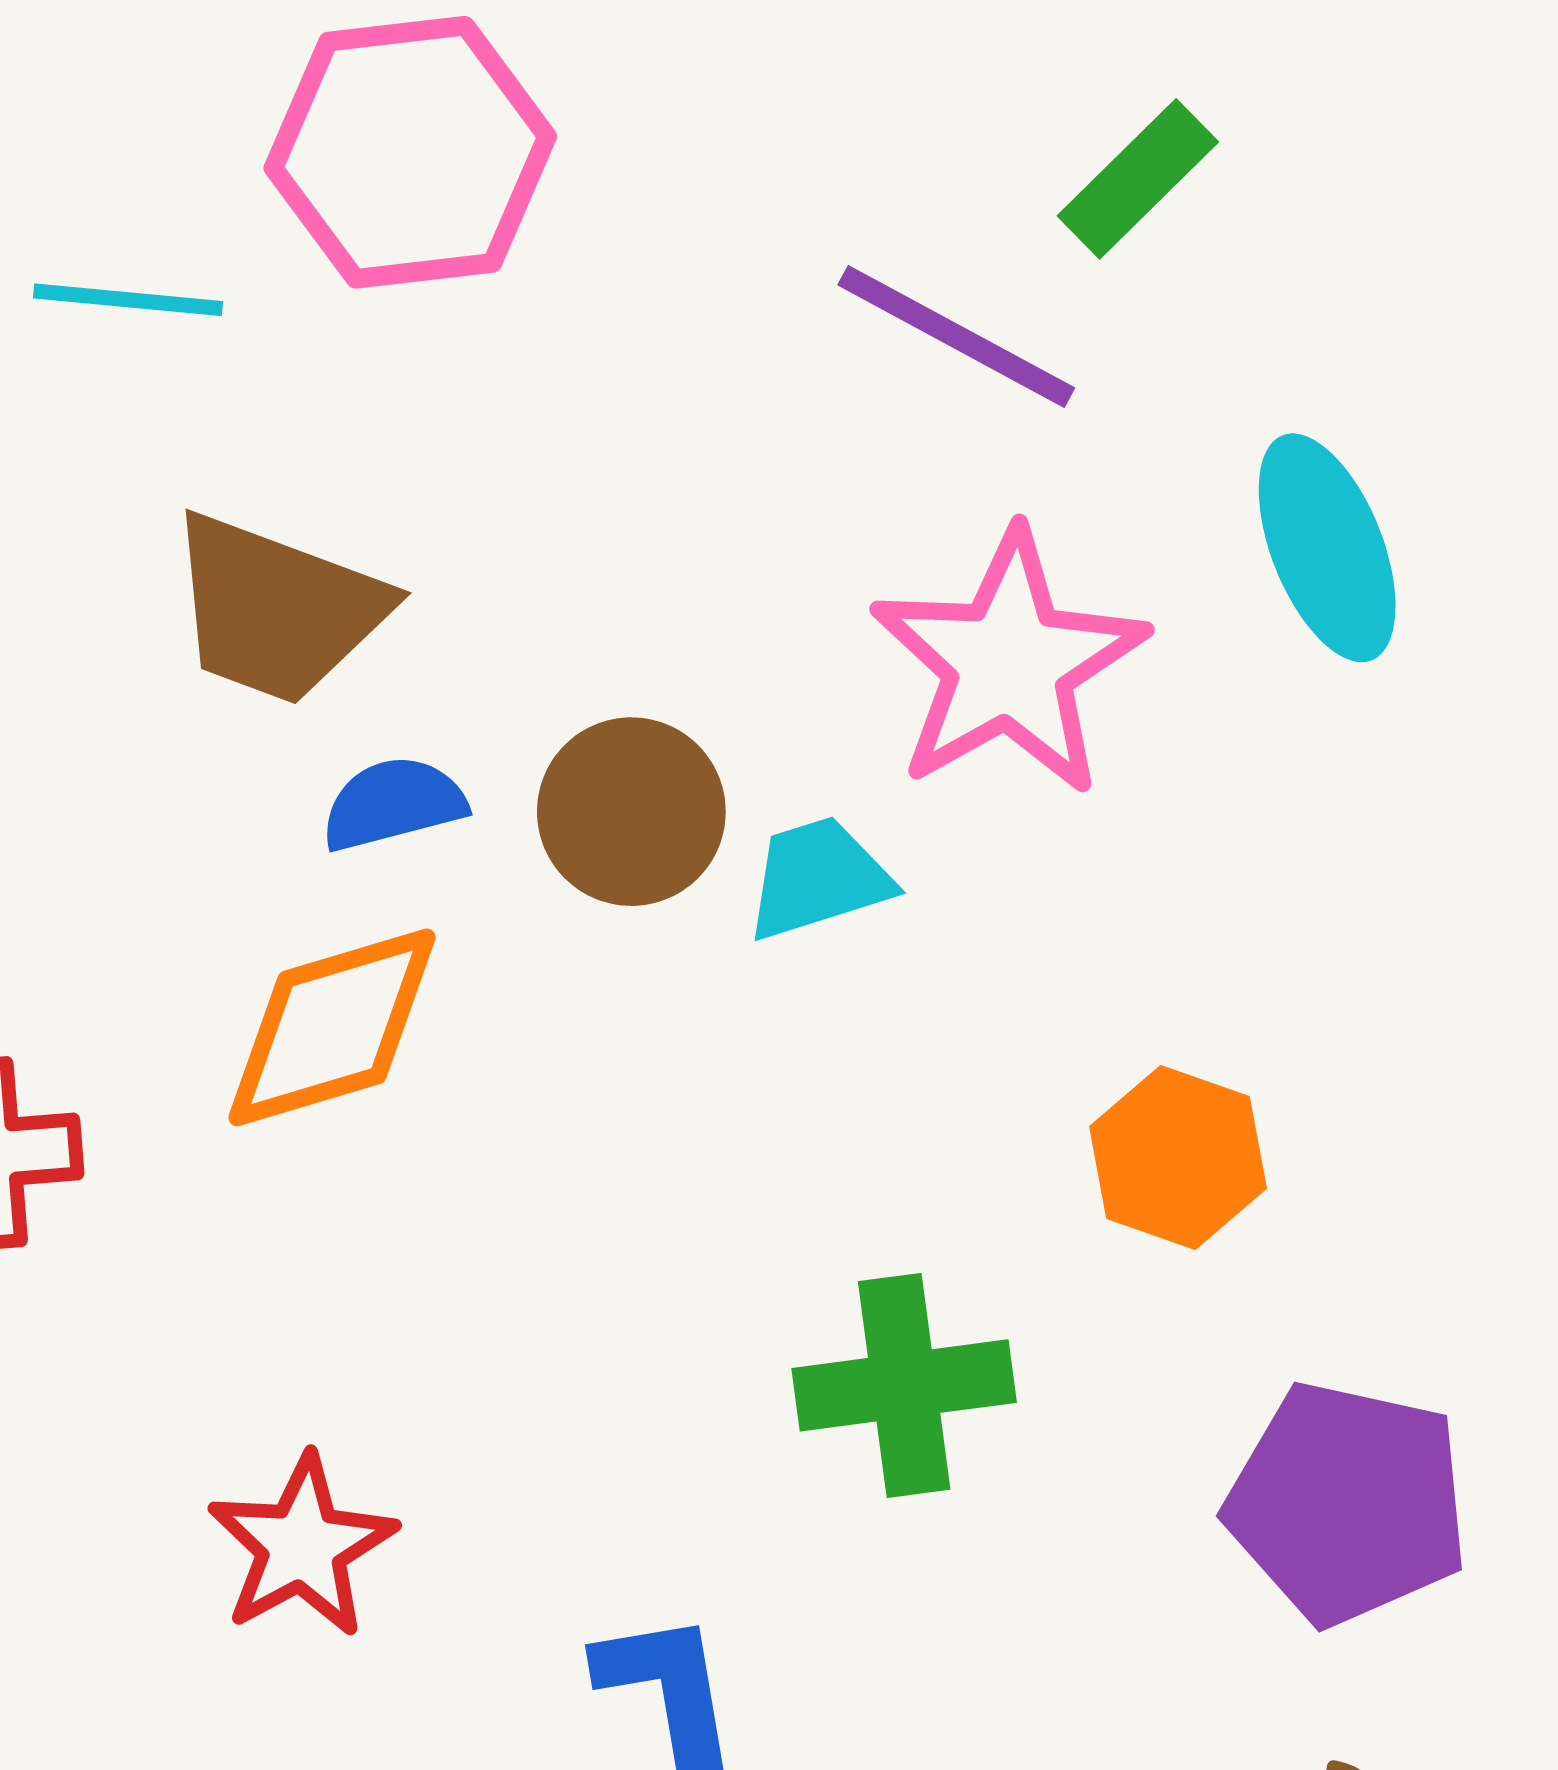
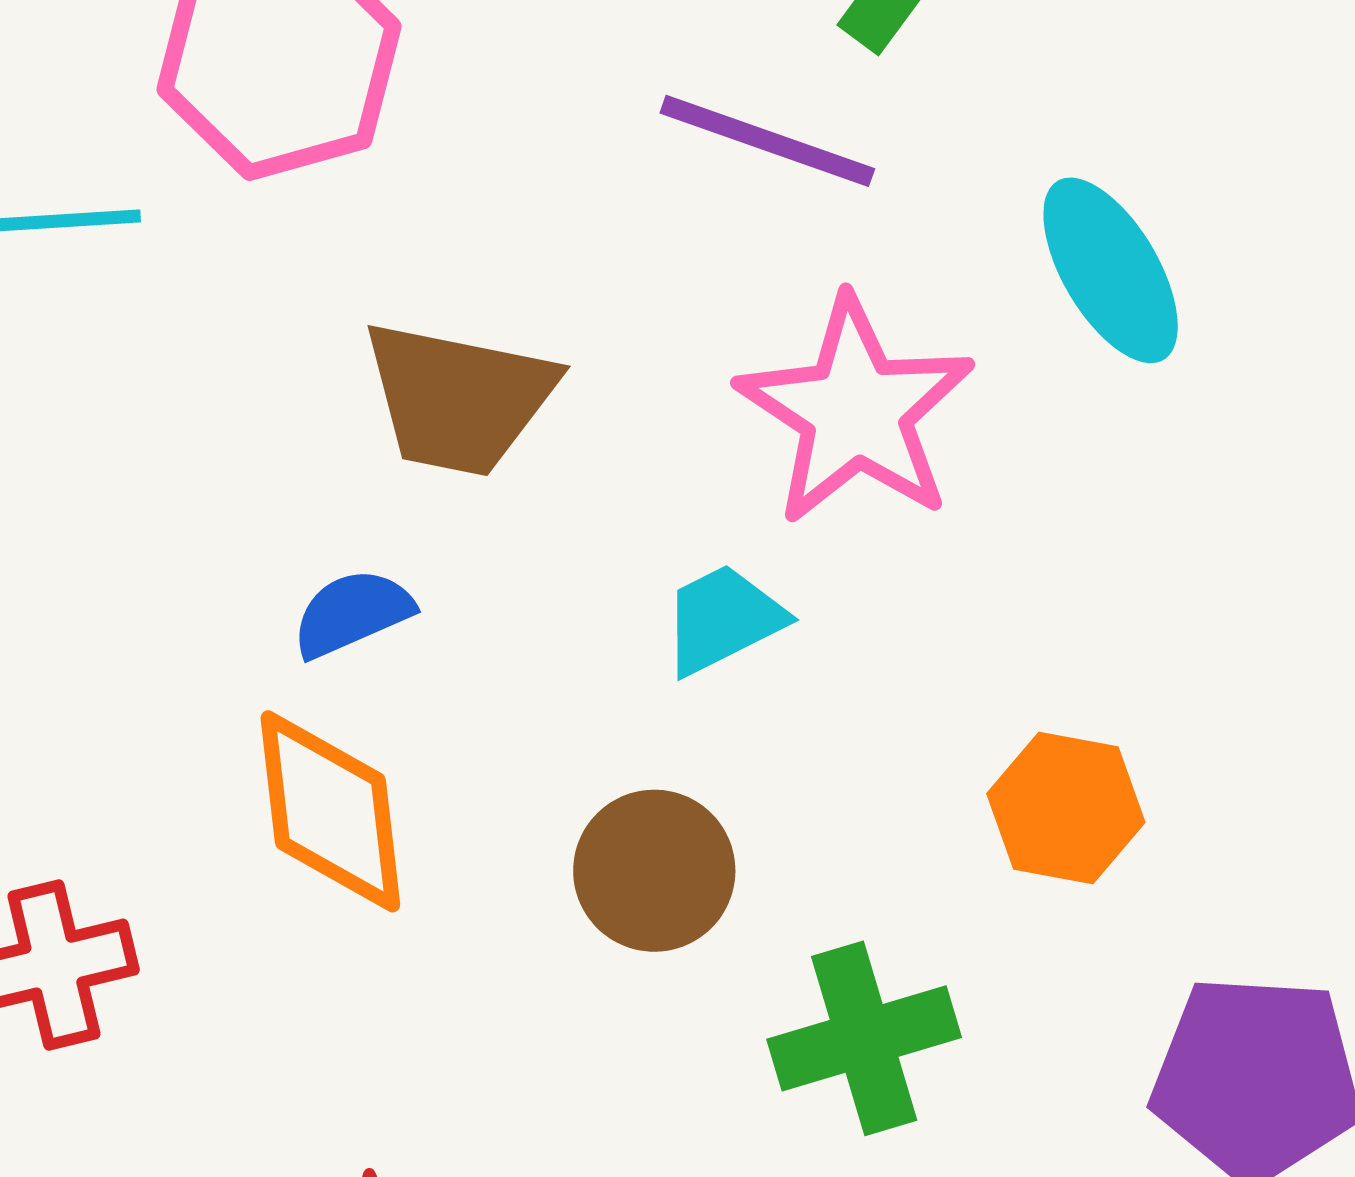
brown trapezoid: (277, 609) -> (459, 398), moved
brown circle: (631, 812) -> (654, 871), moved
orange diamond: (332, 1027) -> (330, 811), turned -71

